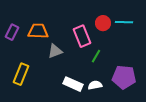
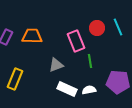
cyan line: (124, 22) -> (118, 27), turned 66
gray triangle: (55, 51) -> (56, 65), moved
green line: (96, 56) -> (90, 61), turned -40

